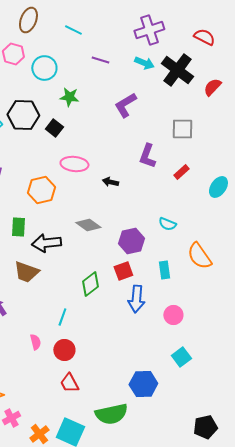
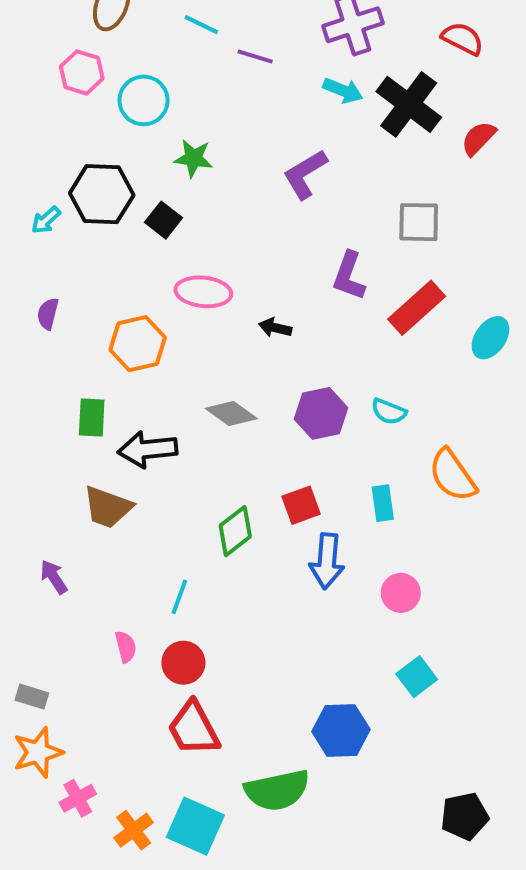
purple line: (100, 60) -> (255, 57), moved
red rectangle: (181, 172) -> (417, 308), size x1.8
purple hexagon: (131, 241) -> (321, 413), moved
red trapezoid: (69, 383) -> (193, 728), size x1.4

